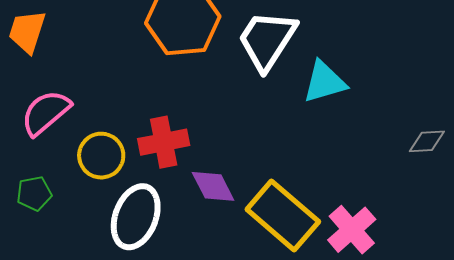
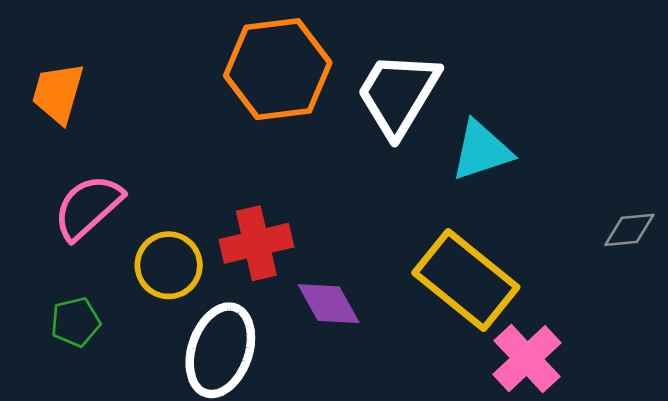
yellow rectangle: (283, 216) -> (466, 280), moved

